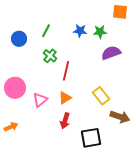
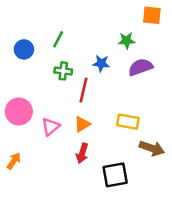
blue star: (80, 31) -> (101, 63), moved
green cross: (50, 56) -> (63, 71), turned -32
yellow rectangle: (101, 96) -> (128, 122), turned -42
orange arrow: (11, 127) -> (14, 161), turned -32

